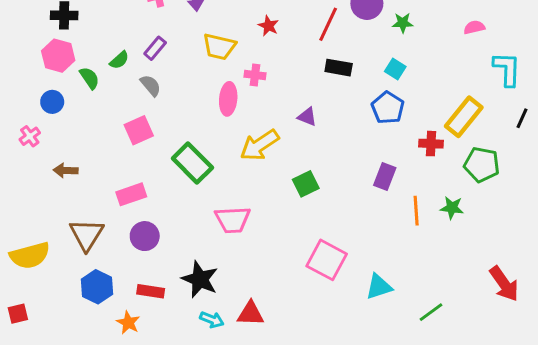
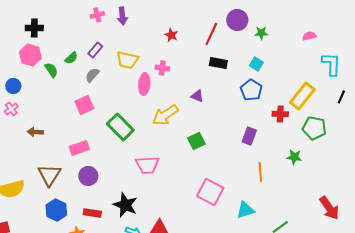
yellow trapezoid: (219, 47) -> (127, 60), moved
gray semicircle: (151, 85) -> (92, 75), turned -98
blue circle: (52, 102) -> (13, 86), moved
orange line: (416, 211) -> (260, 172), moved

